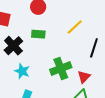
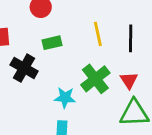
yellow line: (75, 27) -> (98, 34), moved, turned -42
cyan star: (22, 71) -> (65, 98), moved

